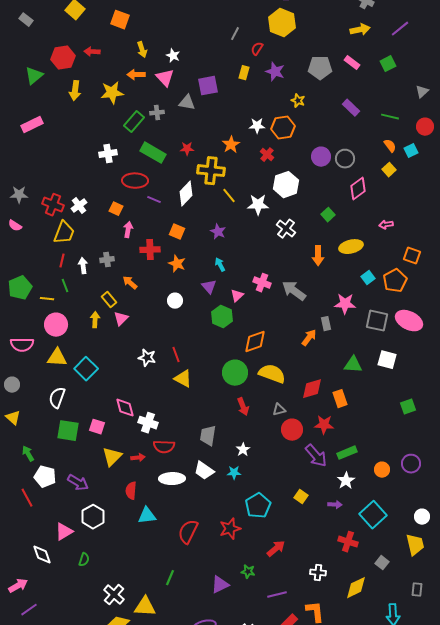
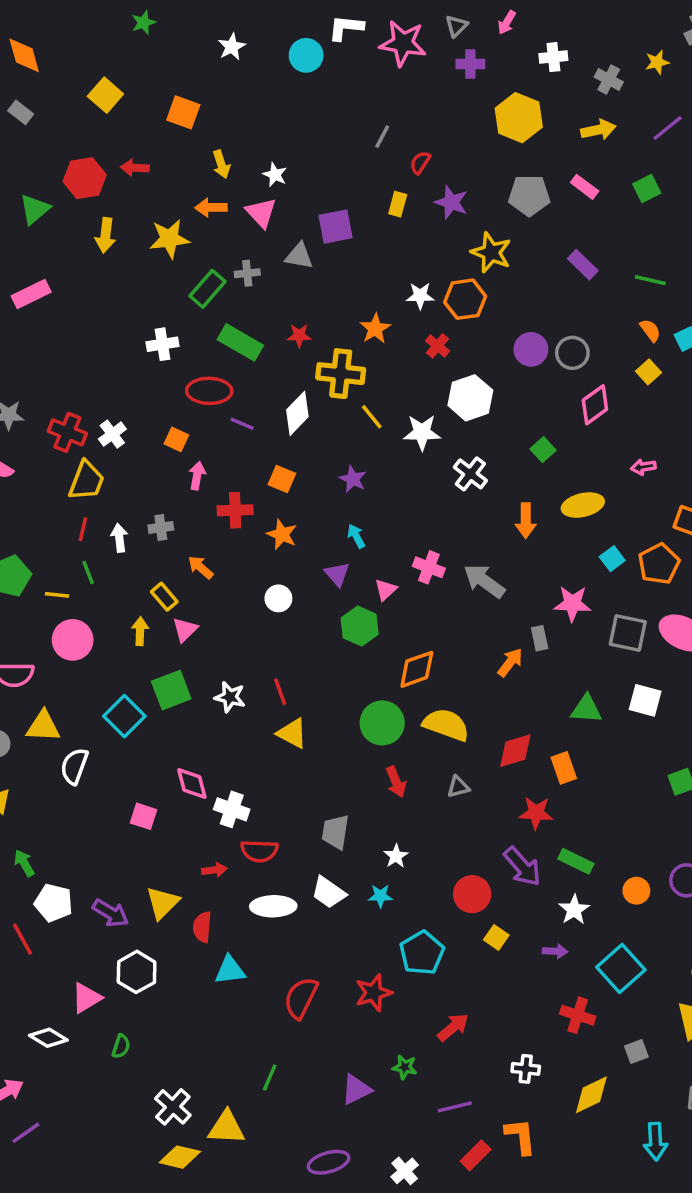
yellow hexagon: (282, 23) -> (519, 118), moved
yellow star: (298, 101) -> (491, 253), size x1.6
yellow triangle: (57, 358) -> (43, 726), moved
red circle: (292, 430) -> (472, 894), moved
green square: (68, 431) -> (171, 690), moved, turned -30
green rectangle: (347, 453) -> (576, 861), turned 48
yellow triangle: (112, 457) -> (163, 903), moved
white diamond: (42, 555) -> (48, 1038), turned -40
gray square: (382, 563) -> (636, 1052), turned 32

